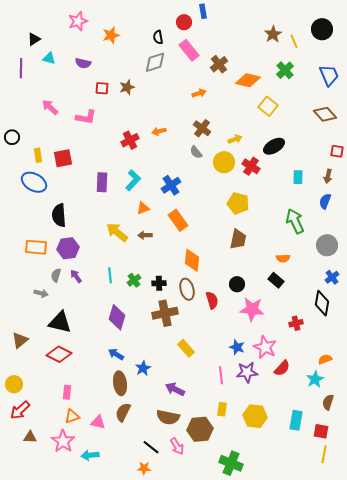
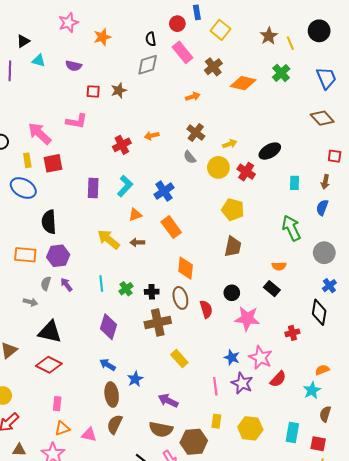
yellow square: (268, 106) -> (220, 30), moved
pink arrow: (50, 107) -> (40, 134), moved, size x1.4
purple star: (247, 372) -> (242, 383), turned 30

